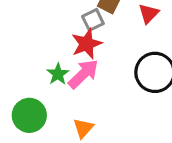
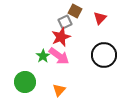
pink arrow: (83, 74) -> (59, 56), turned 80

